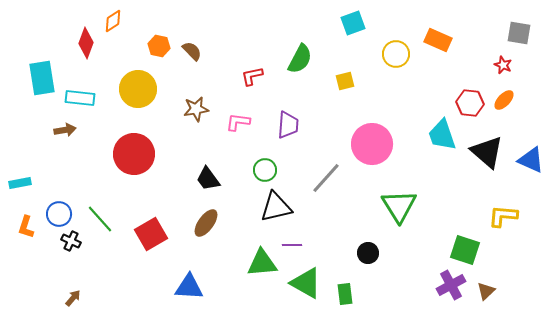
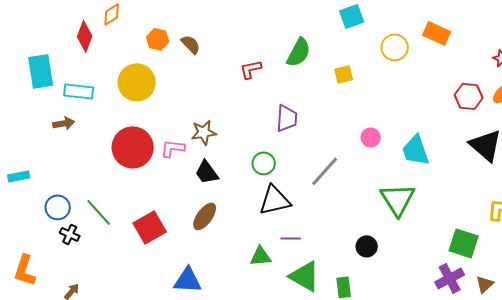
brown star: (196, 109) -> (204, 132), moved
pink L-shape: (238, 122) -> (173, 148), moved
cyan trapezoid: (442, 135) -> (416, 150), moved
pink circle: (372, 144) -> (371, 137), size x0.5
orange L-shape: (26, 227) -> (25, 270), moved, size x1.4
green triangle: (262, 263) -> (261, 256), size x0.7

